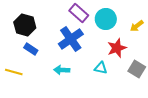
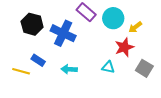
yellow arrow: (137, 26) -> (135, 27), moved
blue cross: (71, 39) -> (63, 33), moved, turned -30
blue rectangle: (31, 49) -> (38, 60), moved

